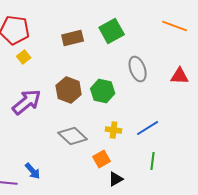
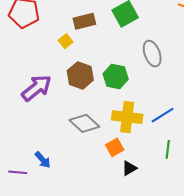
yellow square: (24, 57) -> (66, 41), moved
yellow cross: (114, 130) -> (127, 117), size x1.8

